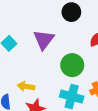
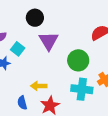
black circle: (71, 12) -> (35, 18), moved

